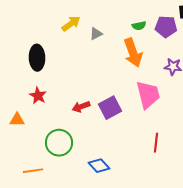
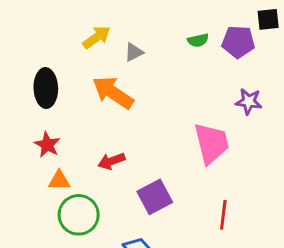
orange arrow: (133, 53) -> (113, 92), moved, turned 144
purple square: (110, 108) -> (155, 197), moved
orange triangle: (17, 120) -> (59, 181), moved

